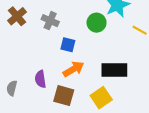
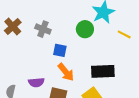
orange arrow: (74, 69) -> (66, 72), turned 84
purple semicircle: (40, 79) -> (36, 82), turned -84

